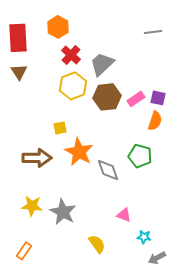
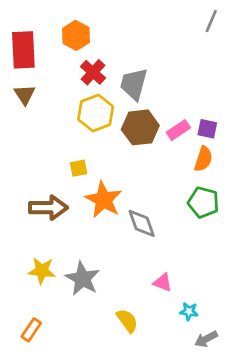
gray line: (153, 32) -> (211, 21), moved, turned -60
gray trapezoid: (102, 64) -> (134, 84), turned -32
green pentagon: (140, 156) -> (203, 202), moved

